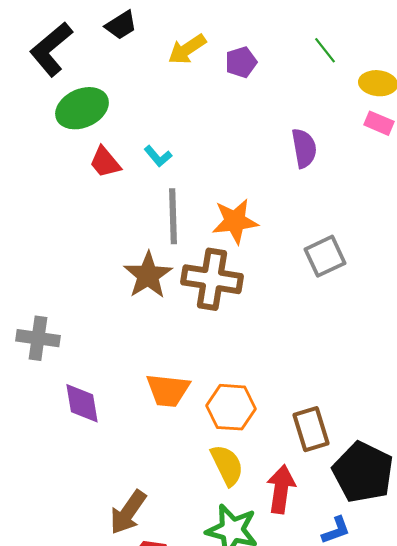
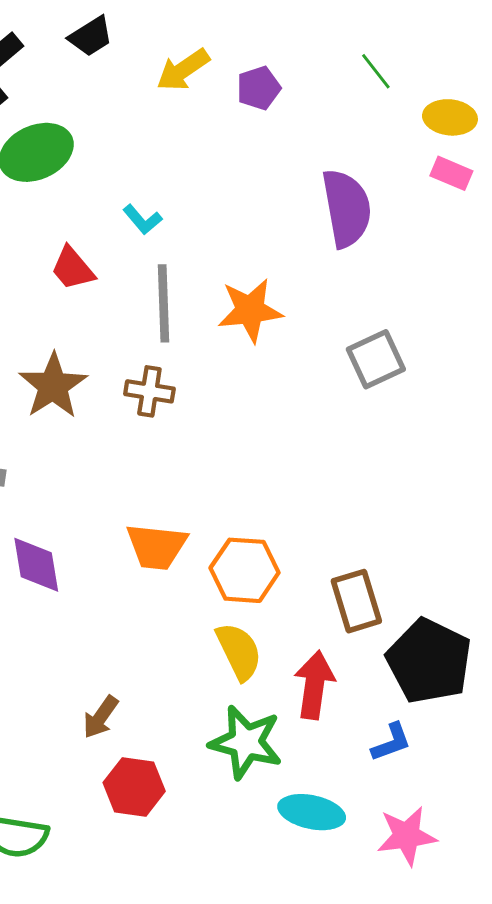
purple semicircle: (304, 148) -> (347, 208), size x1.4
red trapezoid: (105, 162) -> (73, 268), moved
brown star: (148, 275) -> (53, 386), moved
brown cross: (212, 279) -> (149, 391), moved, size x0.6
brown arrow: (128, 512) -> (101, 717), size x0.7

